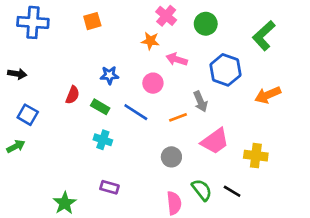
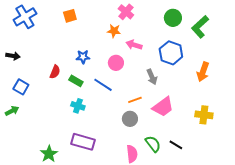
blue cross: (33, 22) -> (25, 17), turned -35
green circle: (206, 24) -> (173, 18), moved
orange arrow: (268, 95) -> (203, 72), turned -48
orange line: (178, 117) -> (135, 100), moved
yellow cross: (256, 156) -> (204, 115), moved
purple rectangle: (109, 187) -> (83, 142), size x1.6

